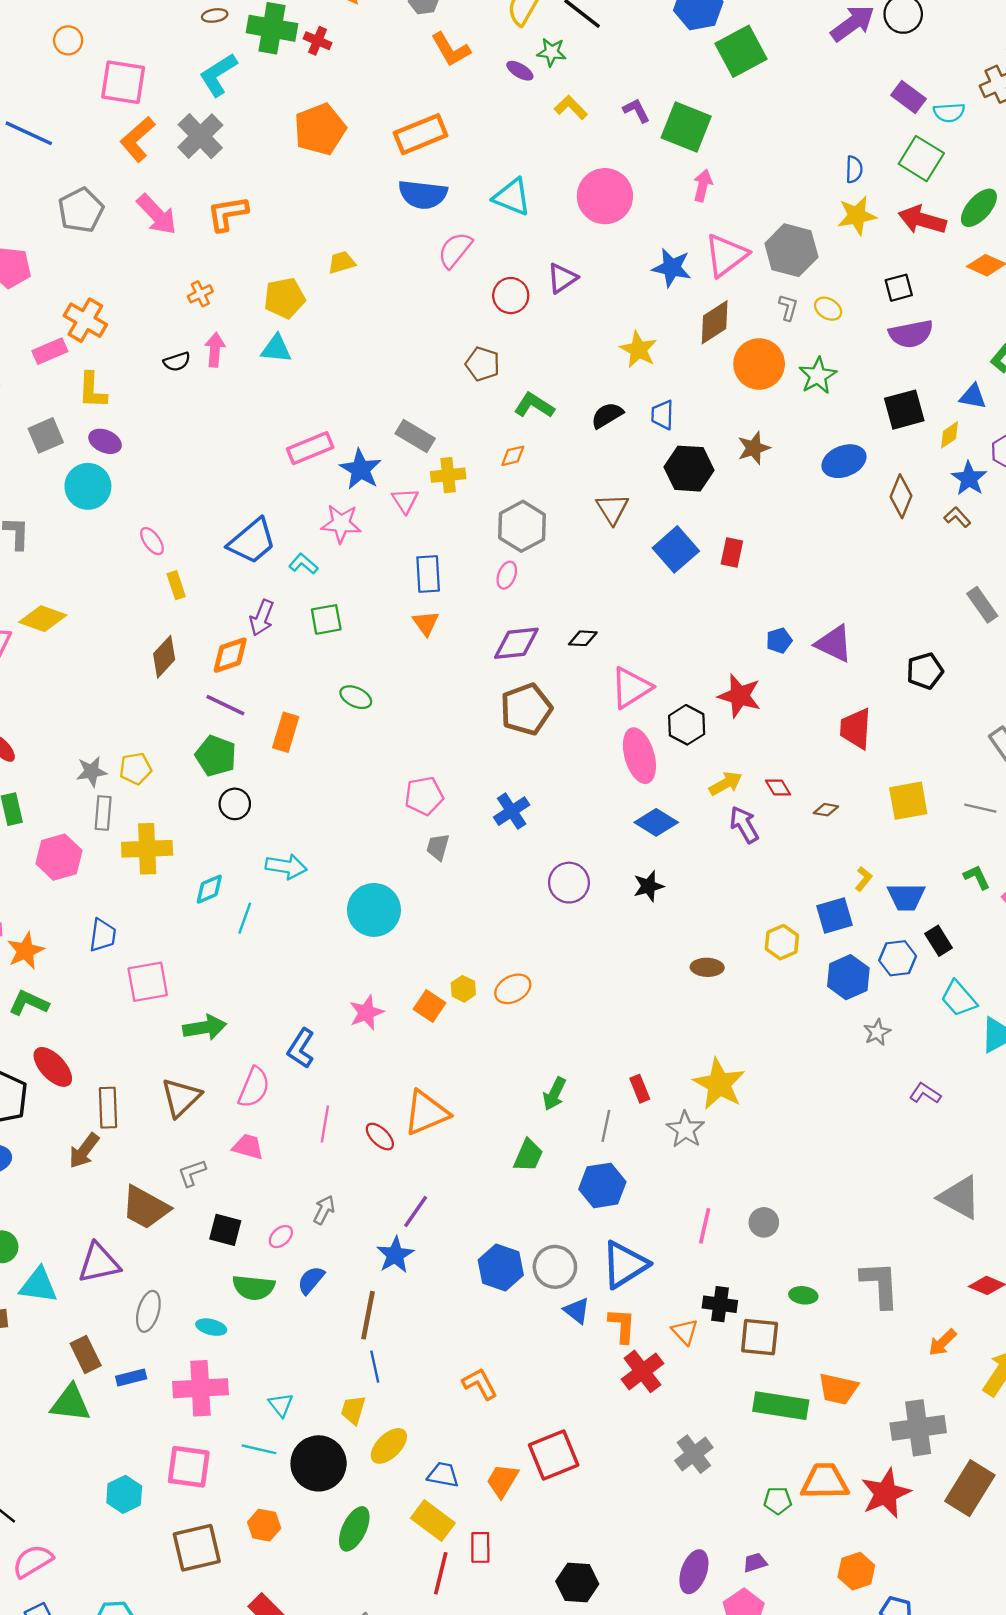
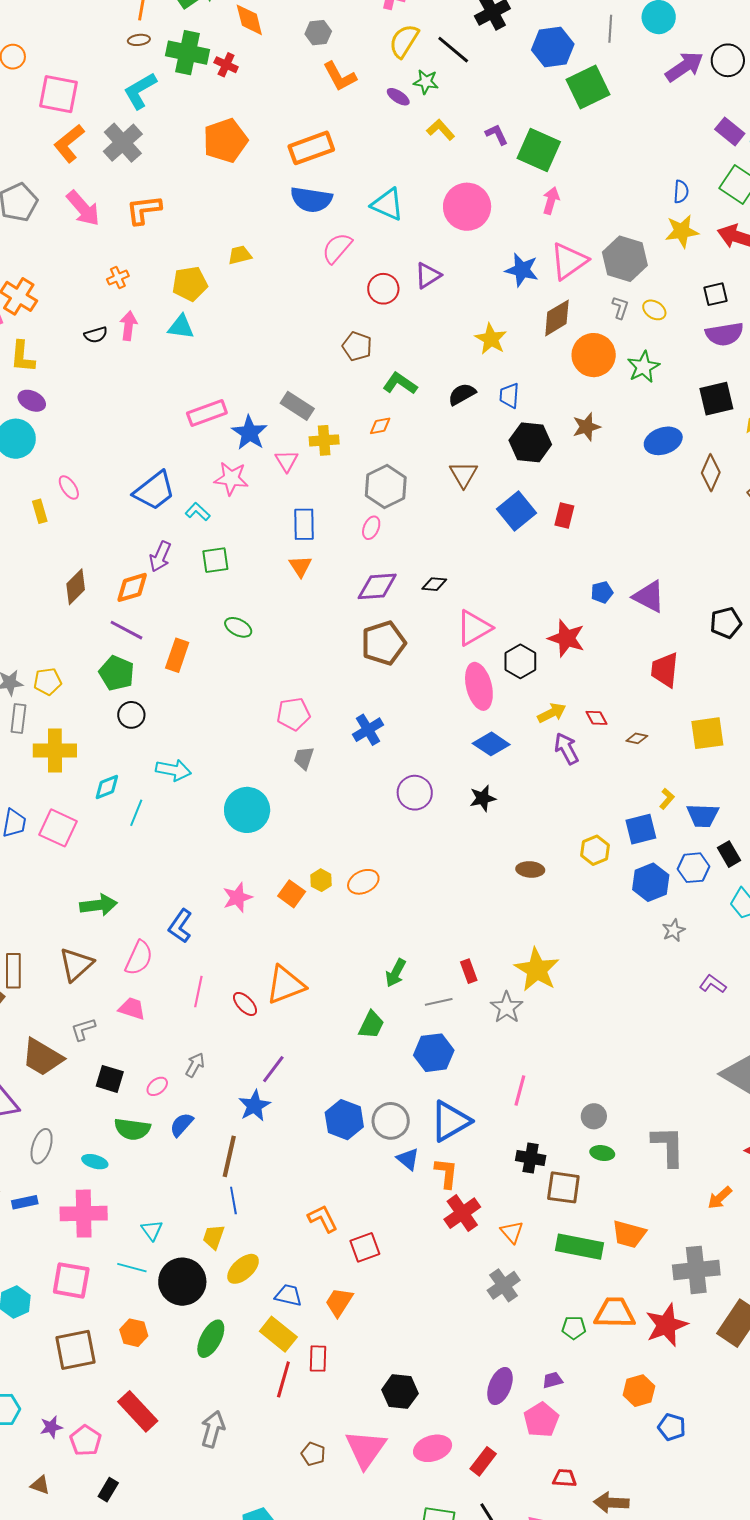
yellow rectangle: (176, 585) -> (40, 511), moved
pink square: (148, 982) -> (58, 828), moved, turned 33
gray line: (606, 1126) -> (439, 1002), turned 64
gray circle: (764, 1222) -> (594, 1116), moved
orange triangle: (685, 1332) -> (512, 1232), moved
red square: (554, 1455) -> (365, 1247), moved, size x0.7

